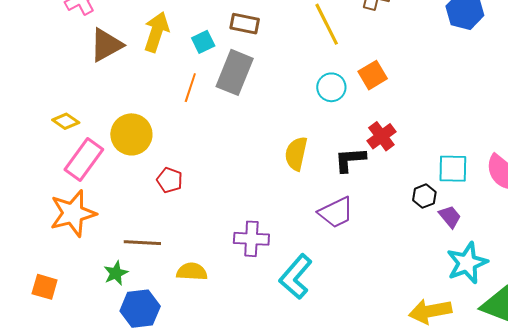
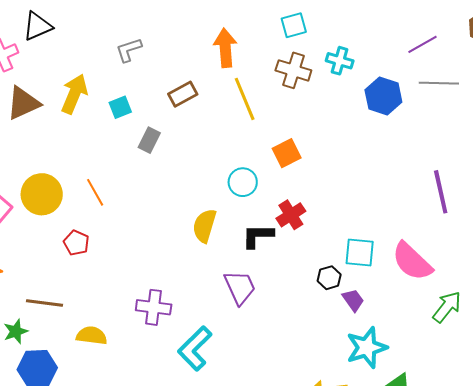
brown rectangle: (245, 24) -> (183, 94), moved, turned -44
gray rectangle: (235, 72) -> (149, 140), size x0.6
cyan circle: (331, 87) -> (243, 182), moved
orange line: (190, 88) -> (95, 192), moved, turned -52
purple trapezoid: (336, 212) -> (240, 287), turned -93

